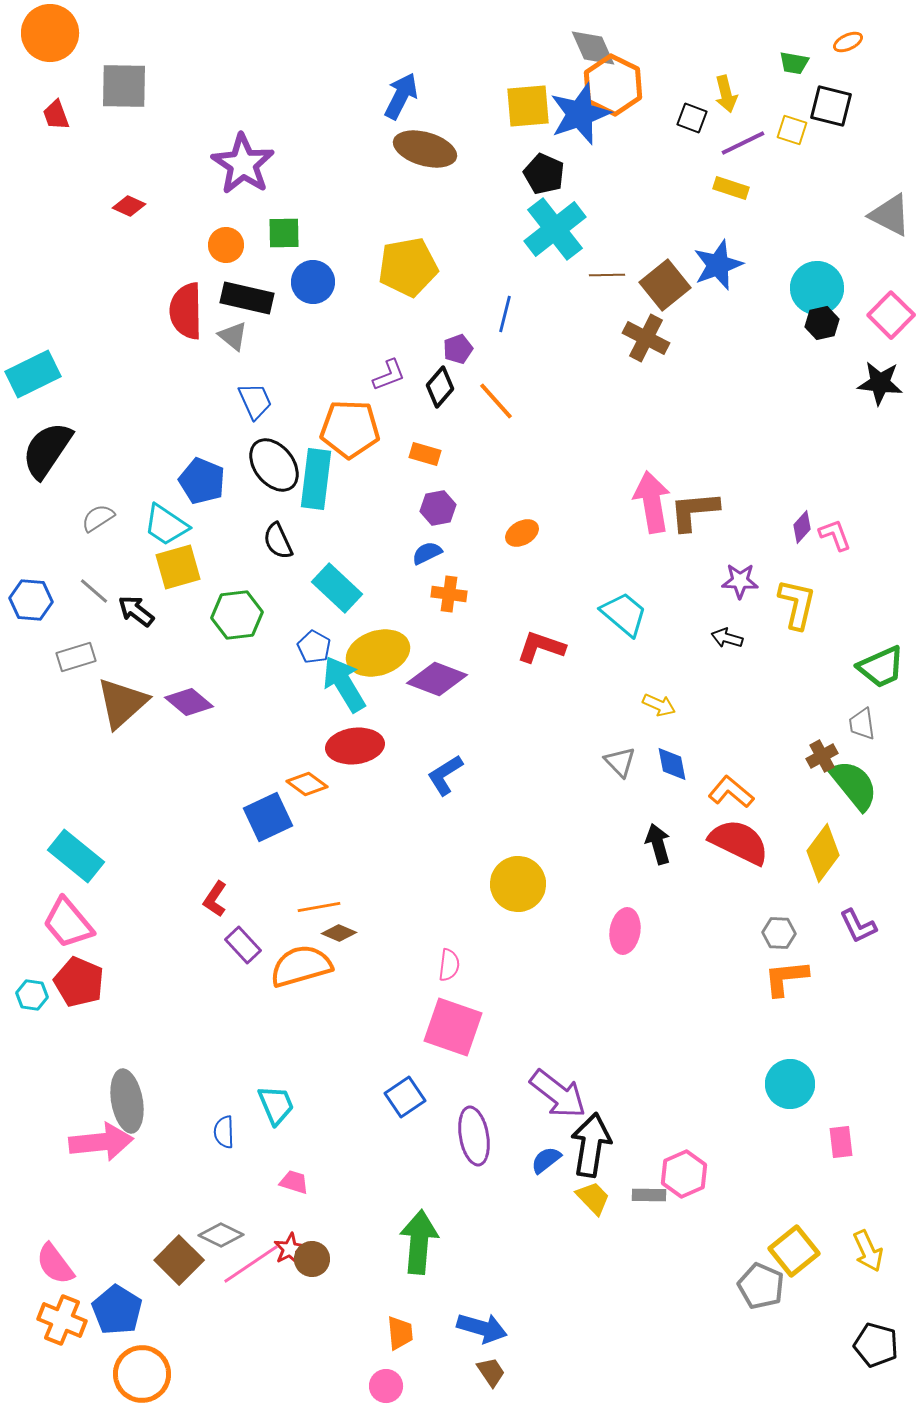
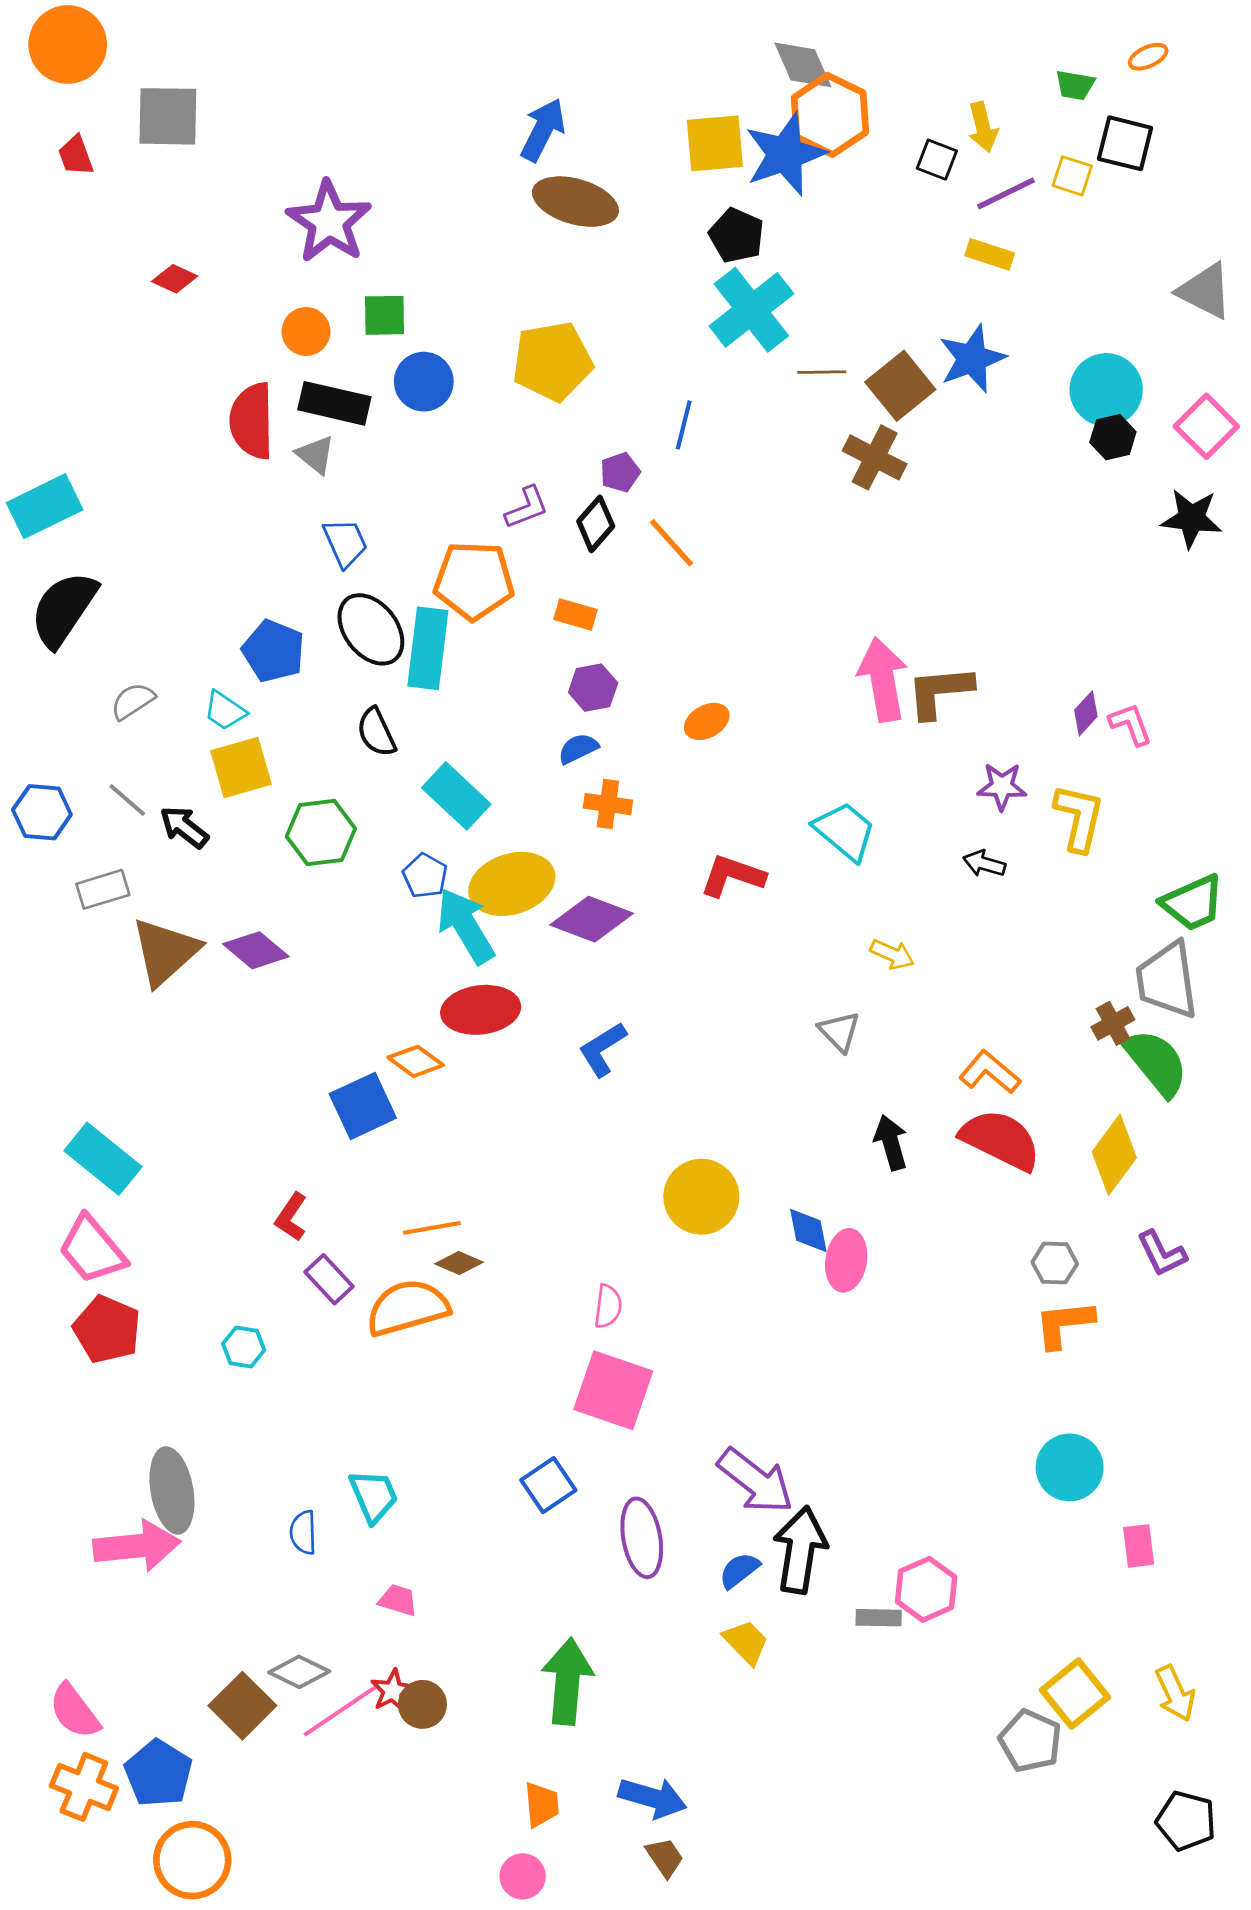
cyan trapezoid: (166, 525) -> (225, 711), size x0.7
gray trapezoid: (862, 724) -> (1167, 980), size x1.8
blue diamond: (672, 764) -> (808, 1231), moved
cyan hexagon: (32, 995) -> (244, 1347), moved
yellow trapezoid: (593, 1198) -> (746, 1642), moved

